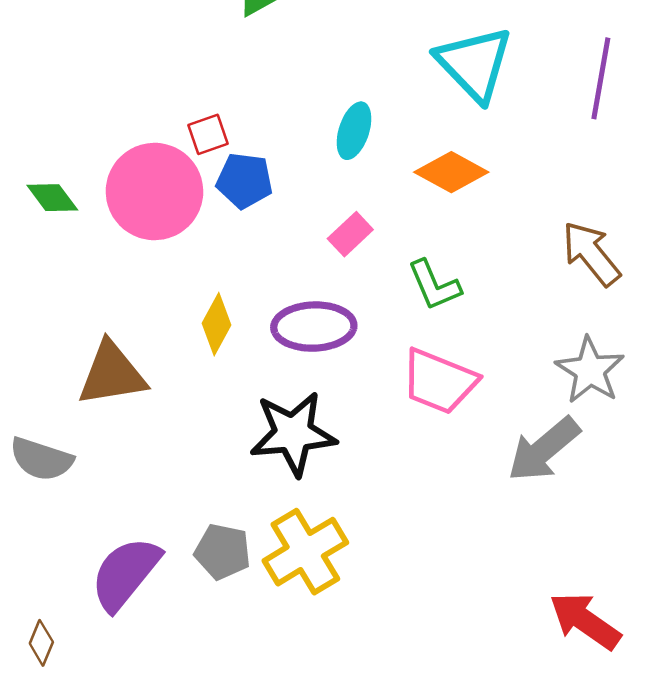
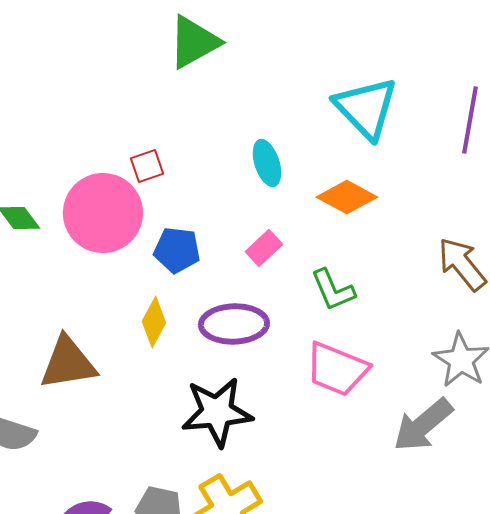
cyan ellipse: (354, 131) -> (267, 163), turned -36
blue pentagon: (244, 181) -> (177, 250), moved

